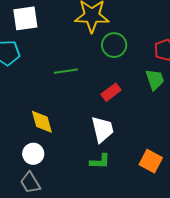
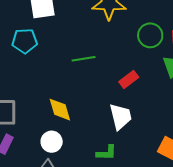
green circle: (114, 45) -> (150, 35), moved
green L-shape: (100, 161) -> (106, 153), moved

